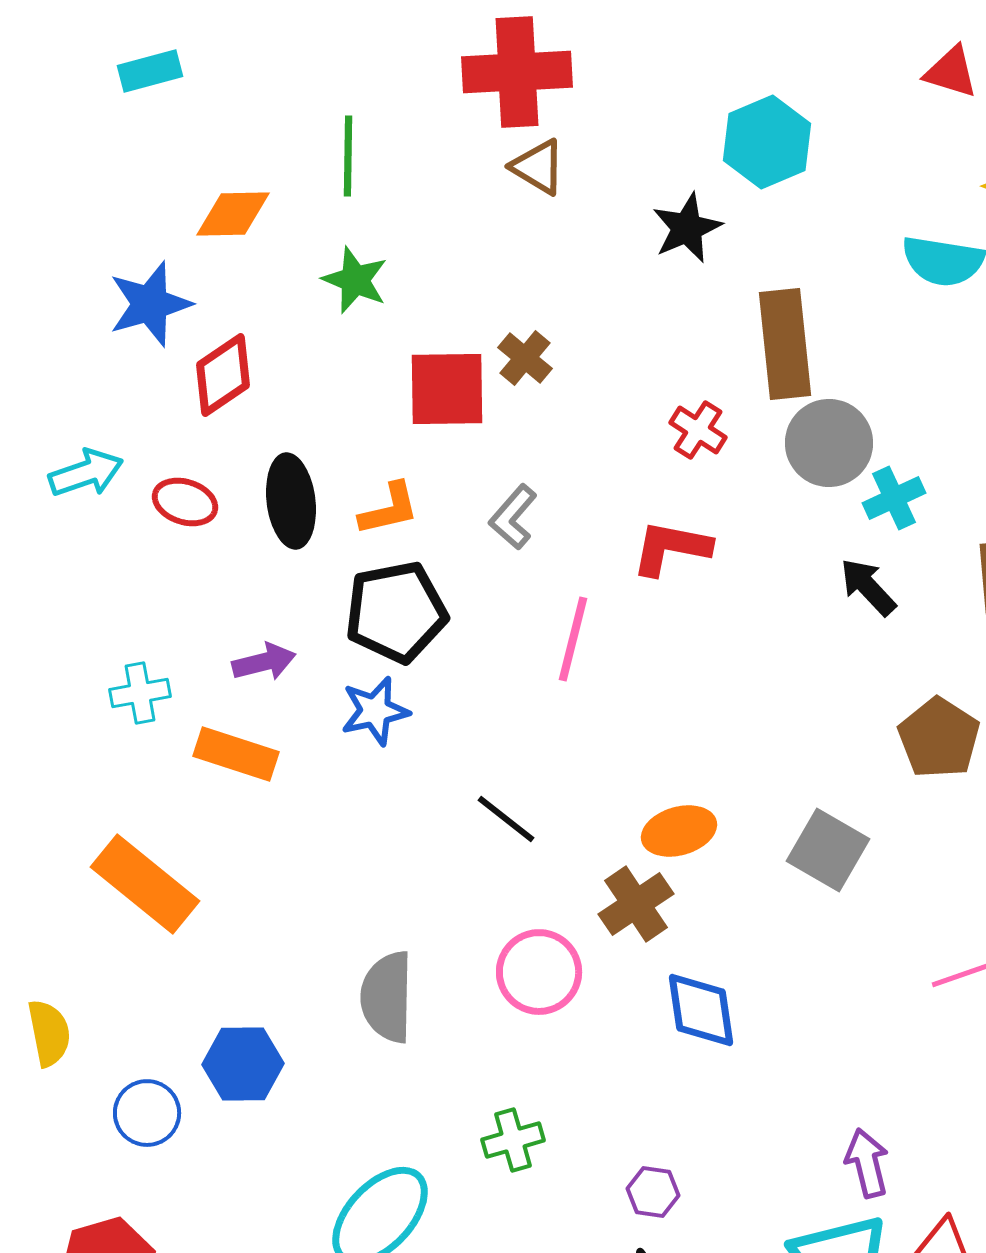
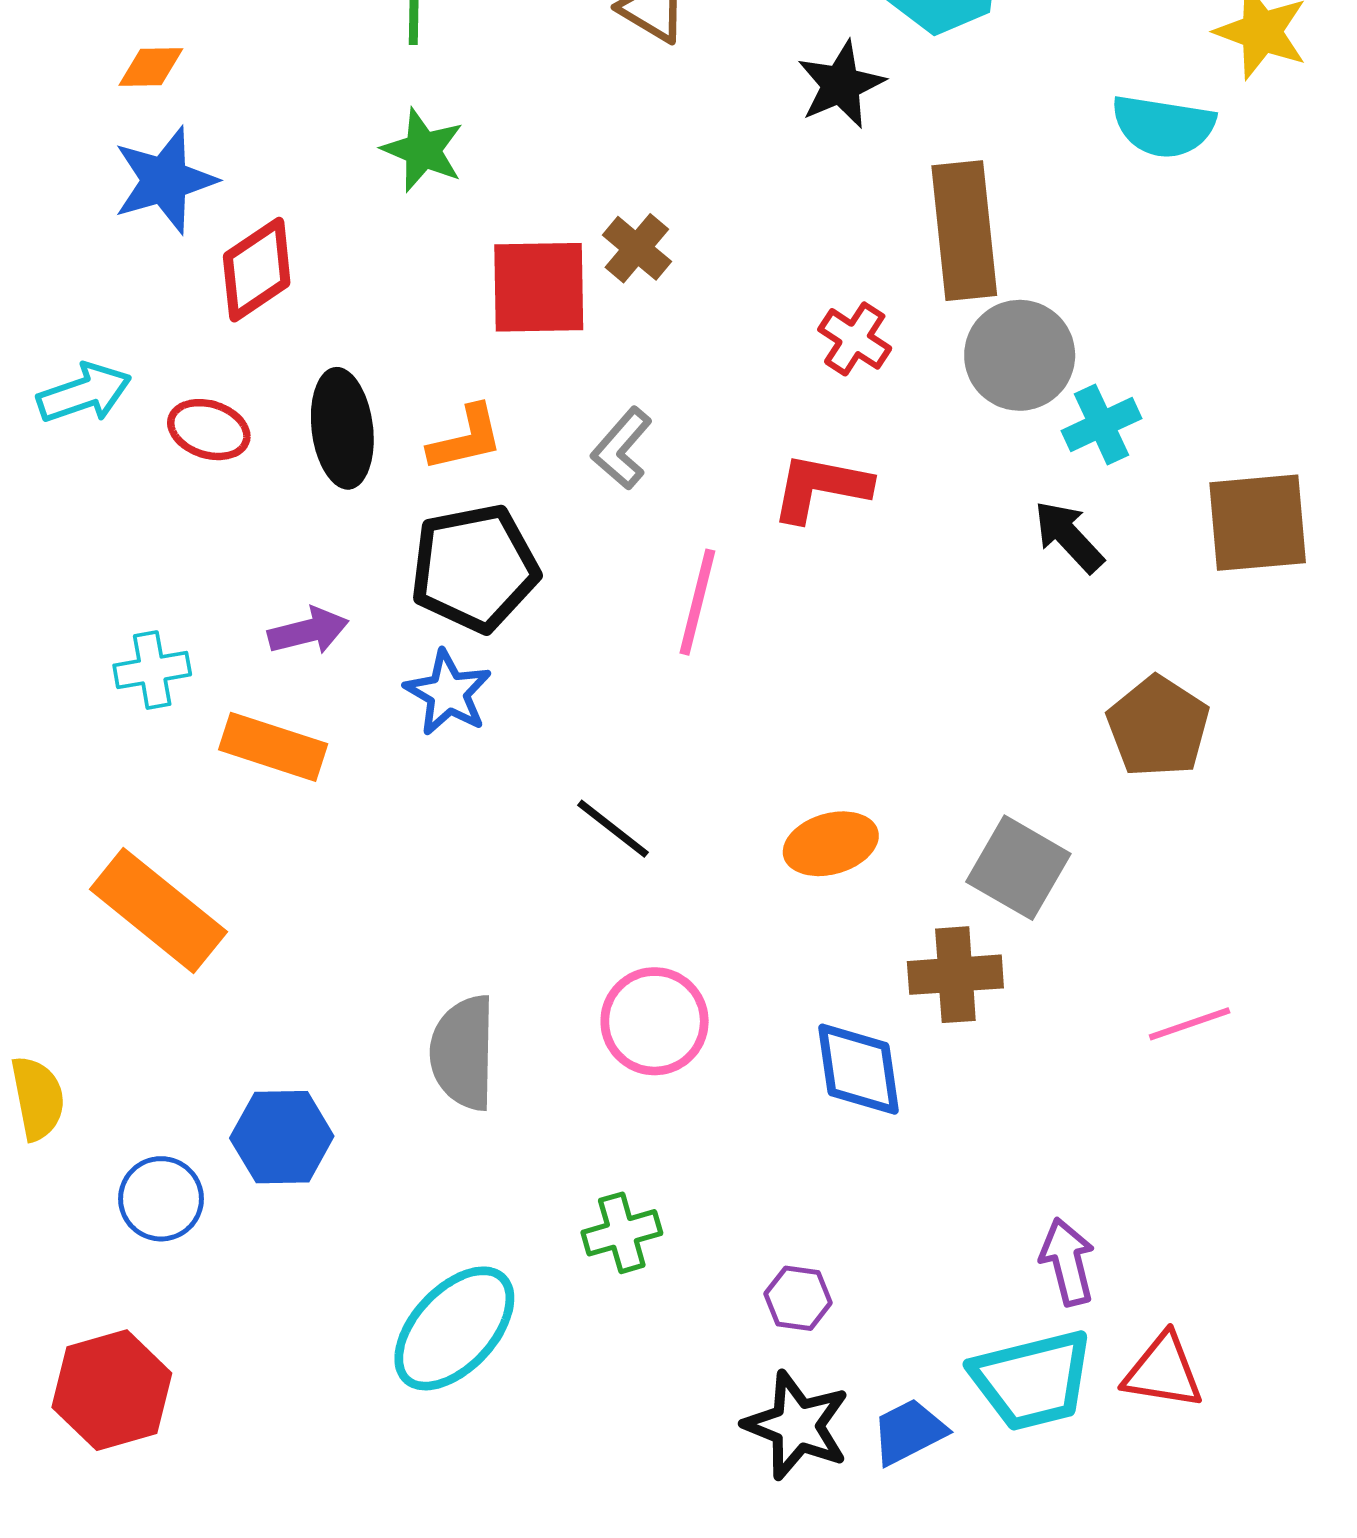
orange diamond: (233, 214) -> (151, 67), moved, size x0.7
blue star: (375, 711) -> (448, 693), turned -30
brown cross: (636, 904) -> (955, 975), moved, turned 30

